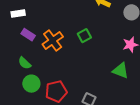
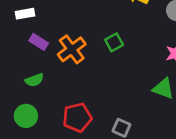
green semicircle: (25, 63) -> (34, 80), turned -64
green circle: (31, 84) -> (26, 116), moved

